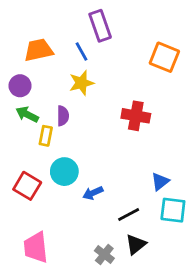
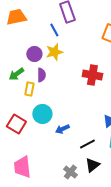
orange trapezoid: (39, 50) -> (16, 17), moved
purple circle: (20, 86) -> (34, 54), moved
green arrow: (27, 114) -> (16, 74), turned -63

